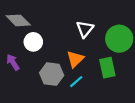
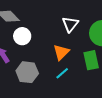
gray hexagon: (52, 74) -> (27, 72), moved

